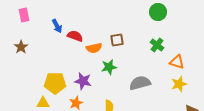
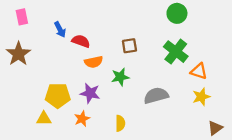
green cross: (157, 45) -> (176, 52), size x1.5
brown star: (21, 47) -> (18, 54), size x1.5
orange semicircle: (94, 48) -> (94, 62), moved

